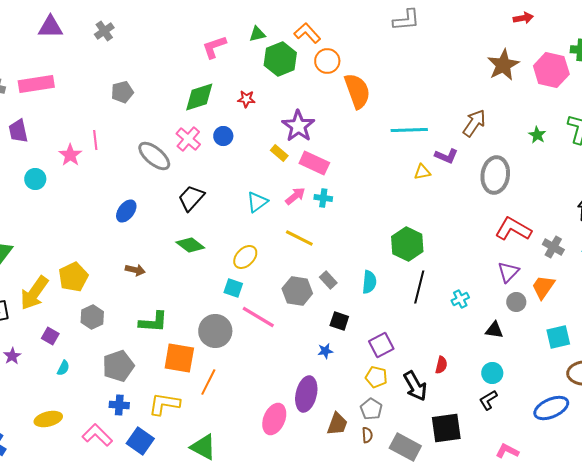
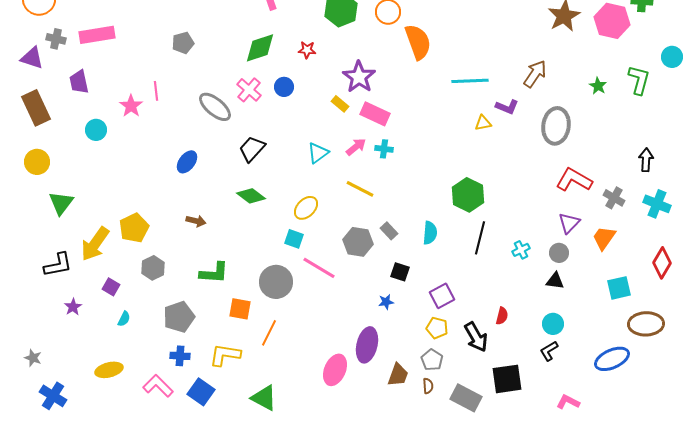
gray circle: (516, 302) -> (559, 253), moved
orange square: (179, 358) -> (240, 309), size x0.7

